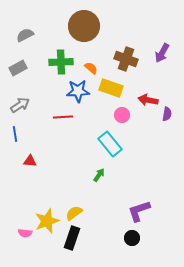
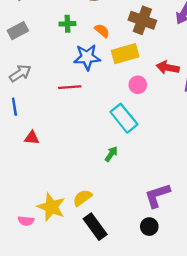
green cross: (61, 62) -> (67, 24), size x0.6
yellow rectangle: (111, 88) -> (125, 54), turned -35
yellow star: (47, 221) -> (51, 207), turned -30
black rectangle: (72, 238) -> (95, 227), moved, turned -55

